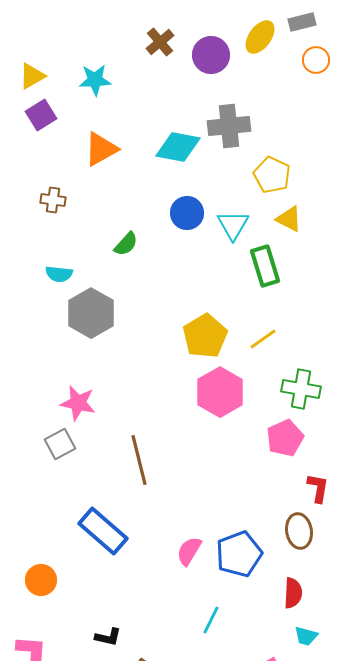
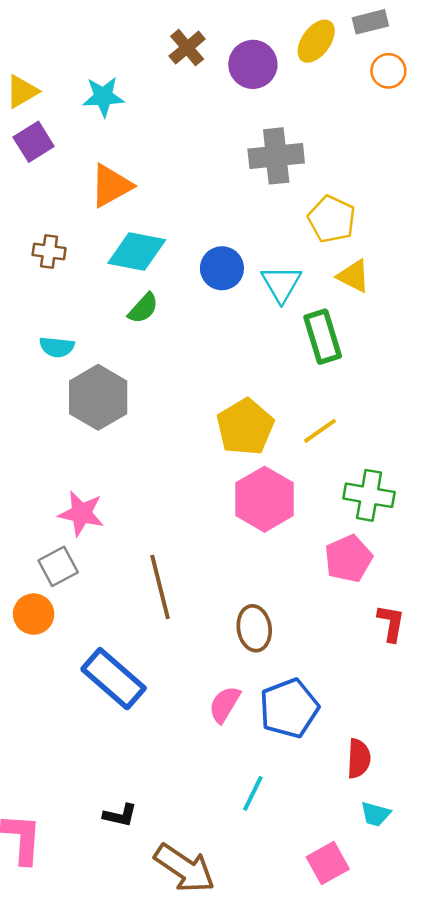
cyan diamond: (178, 147) -> (137, 251), moved
brown ellipse: (299, 531) -> (254, 628), moved
orange circle: (41, 580) -> (34, 614), moved

